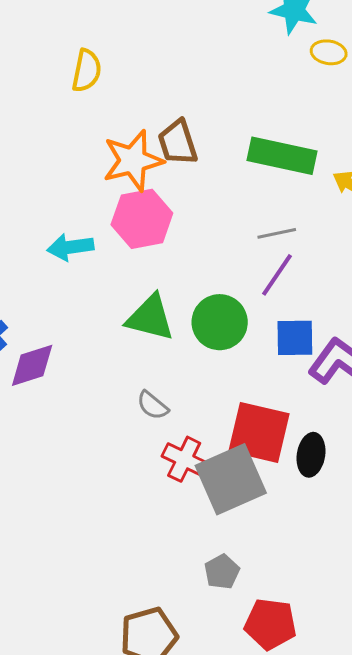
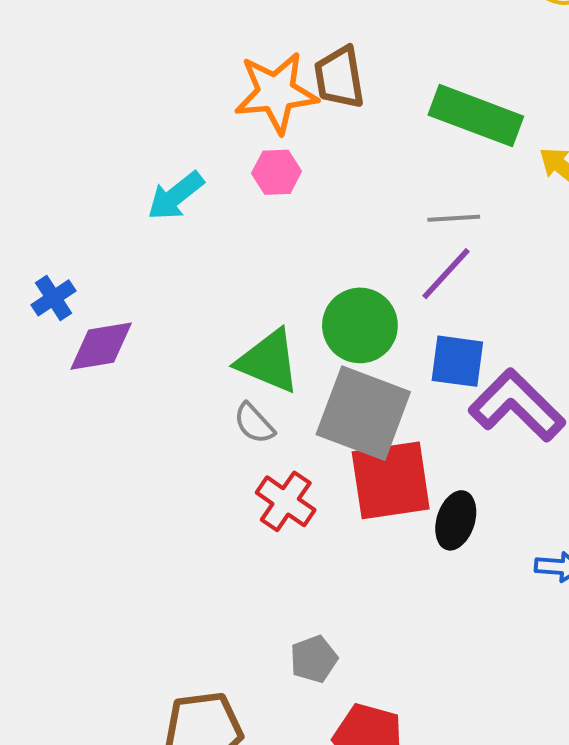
pink hexagon: (142, 219) -> (277, 172), size x0.6
cyan arrow: (70, 247) -> (176, 196), turned -39
green triangle: (150, 318) -> (268, 361), moved
red square: (259, 432) -> (391, 480), turned -30
gray square: (231, 479) -> (363, 413), moved, turned 36

